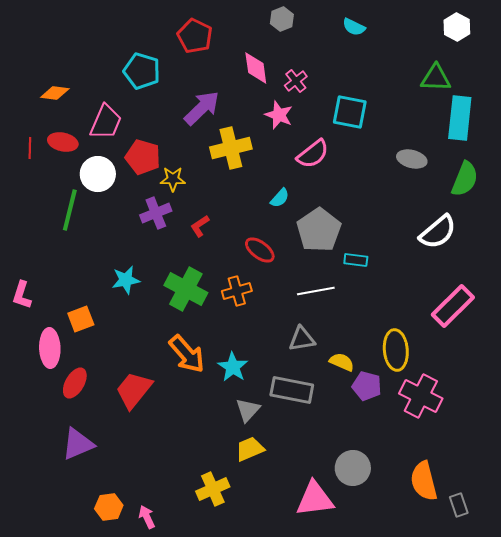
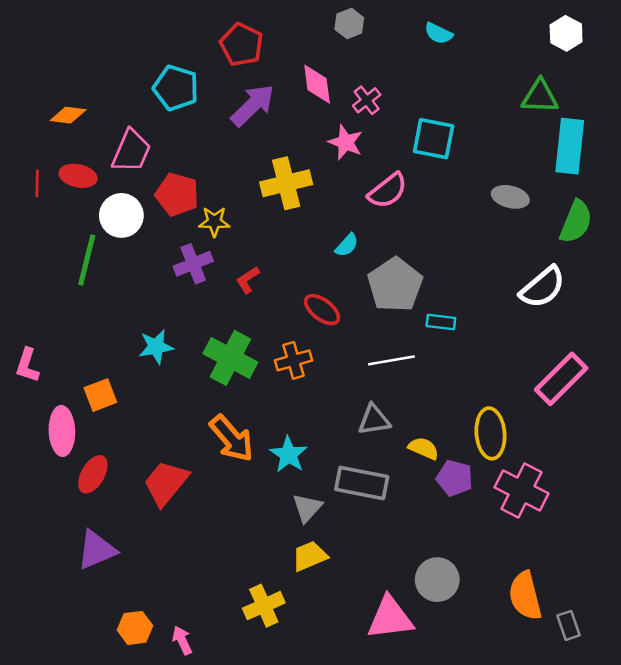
purple arrow: (202, 108) -> (253, 105), moved

